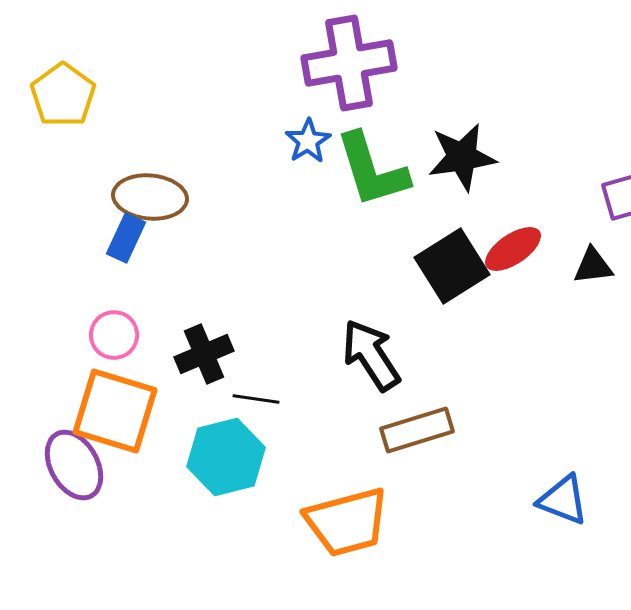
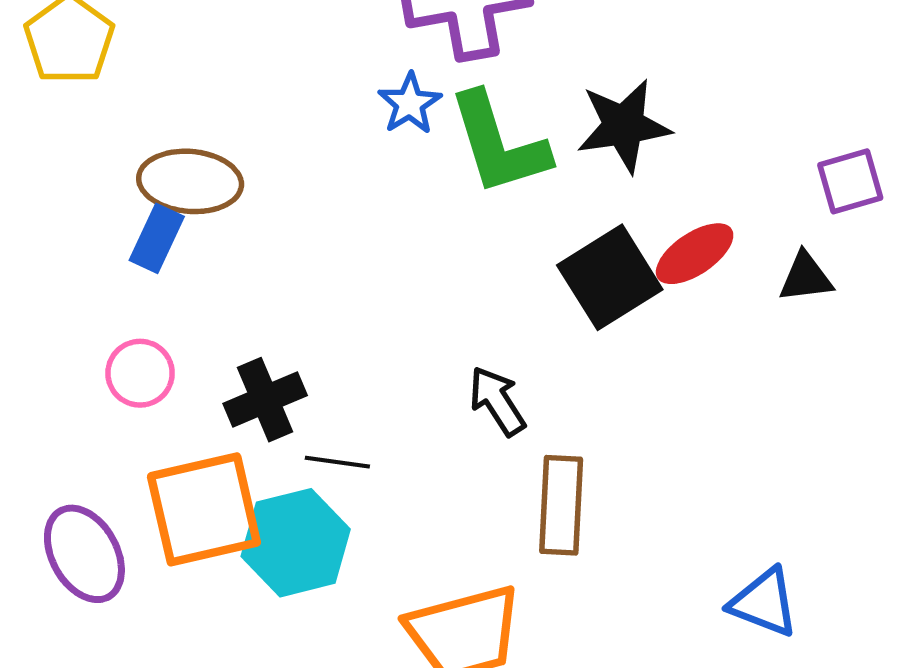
black arrow: (371, 355) -> (497, 401), size x0.7
orange square: (115, 411) -> (204, 509), moved, turned -30
brown rectangle: (417, 430) -> (561, 505), turned -70

